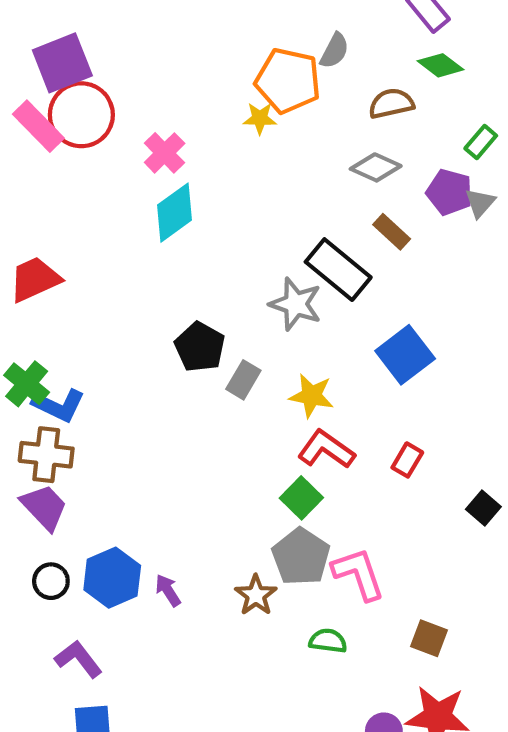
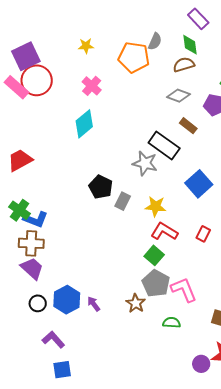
green diamond: (440, 65) -> (190, 45), moved, turned 50
yellow star: (260, 118) -> (86, 46), moved
pink cross: (165, 153) -> (92, 86), moved

